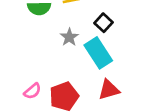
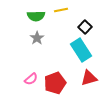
gray star: (69, 37) -> (37, 38), moved

